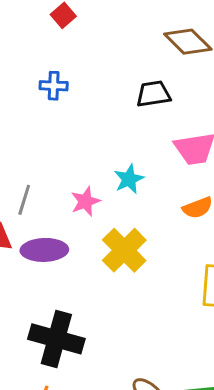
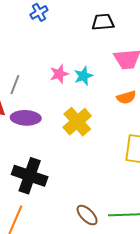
blue cross: (54, 86) -> (39, 12), turned -36
pink star: (85, 201) -> (59, 74), moved

